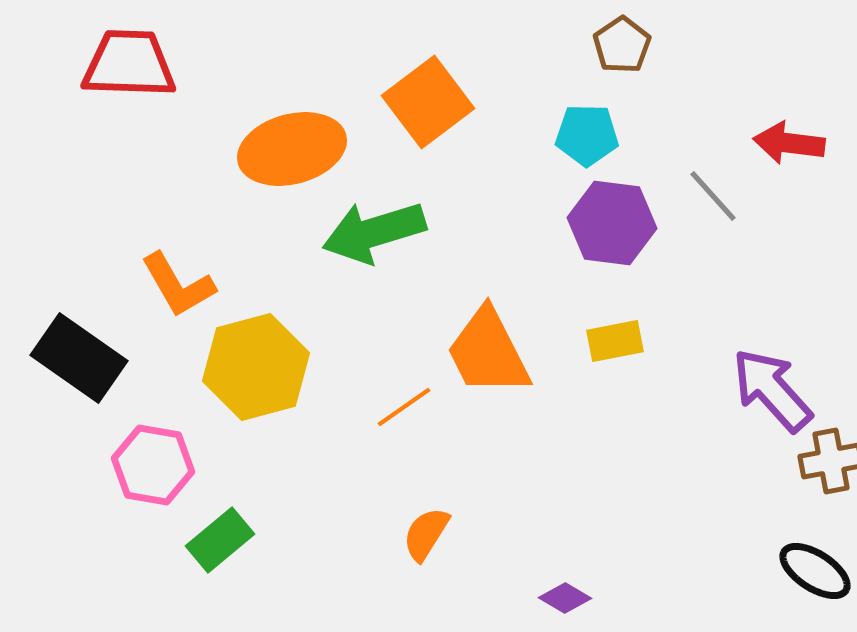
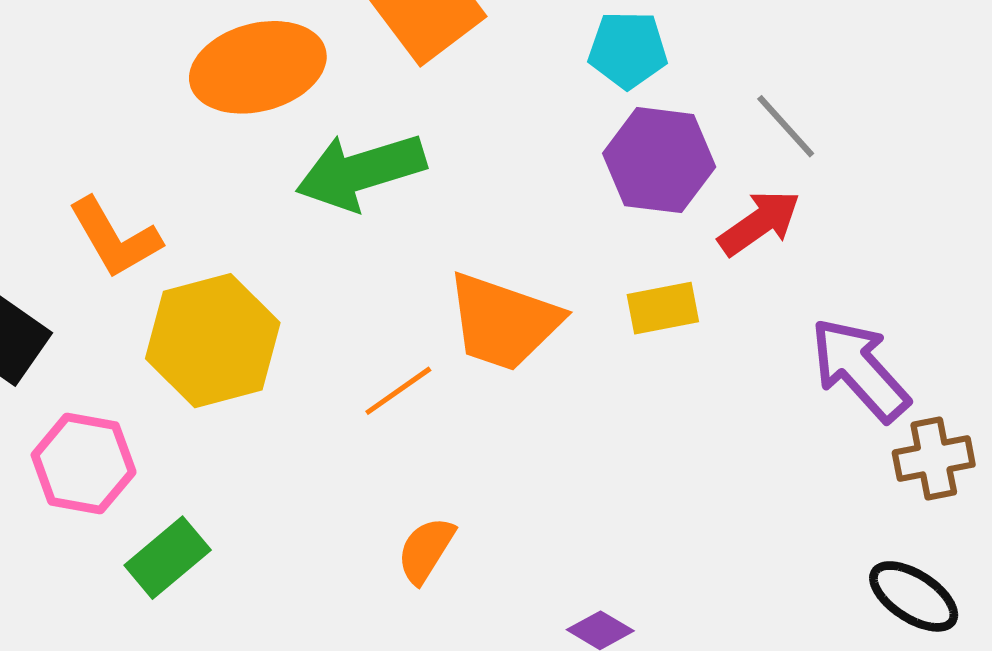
red arrow: (789, 143) -> (759, 223), moved, turned 138
orange trapezoid: (488, 352) -> (504, 322), turned -44

